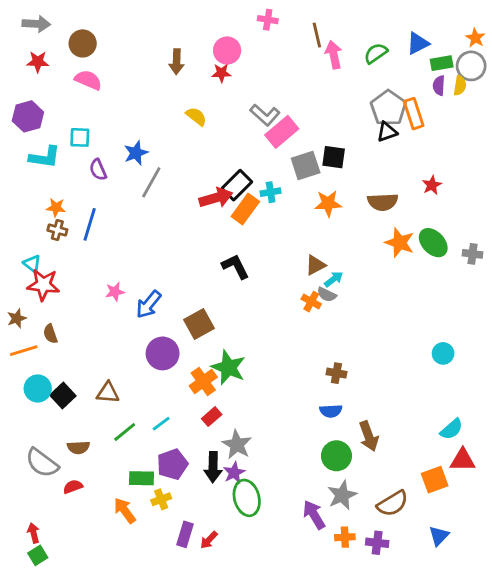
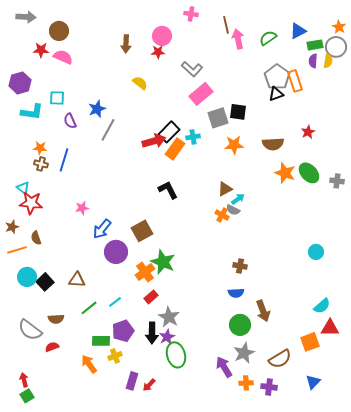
red star: (38, 62) -> (41, 50), moved
gray L-shape: (265, 115) -> (192, 69), moved
blue arrow: (149, 304) -> (102, 229), moved

